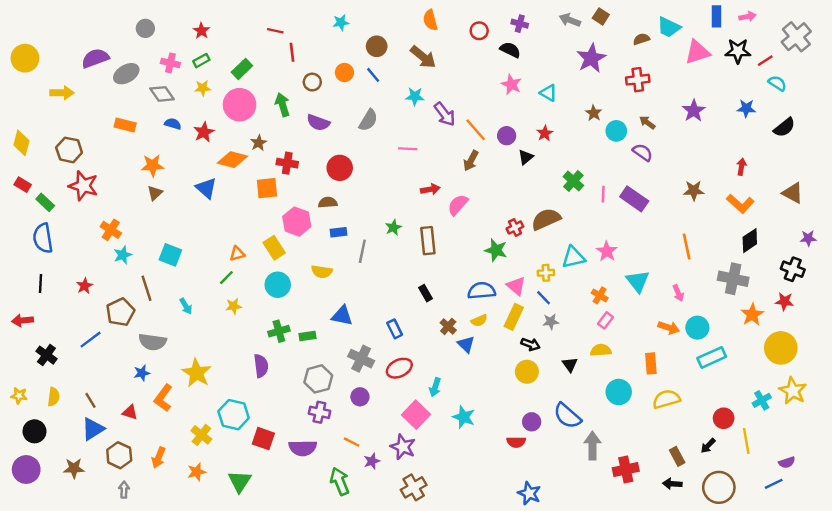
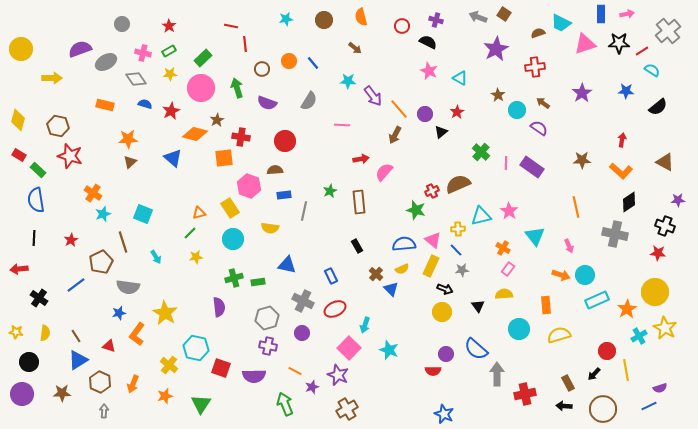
brown circle: (377, 46) -> (324, 20), moved
brown arrow: (423, 57) -> (355, 48), size x0.6
orange star: (752, 315) -> (627, 309), moved

